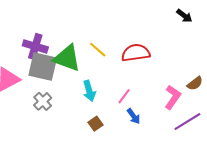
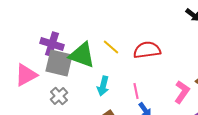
cyan arrow: (89, 91) -> (103, 86), turned 30
pink line: (124, 96) -> (136, 91), turned -49

